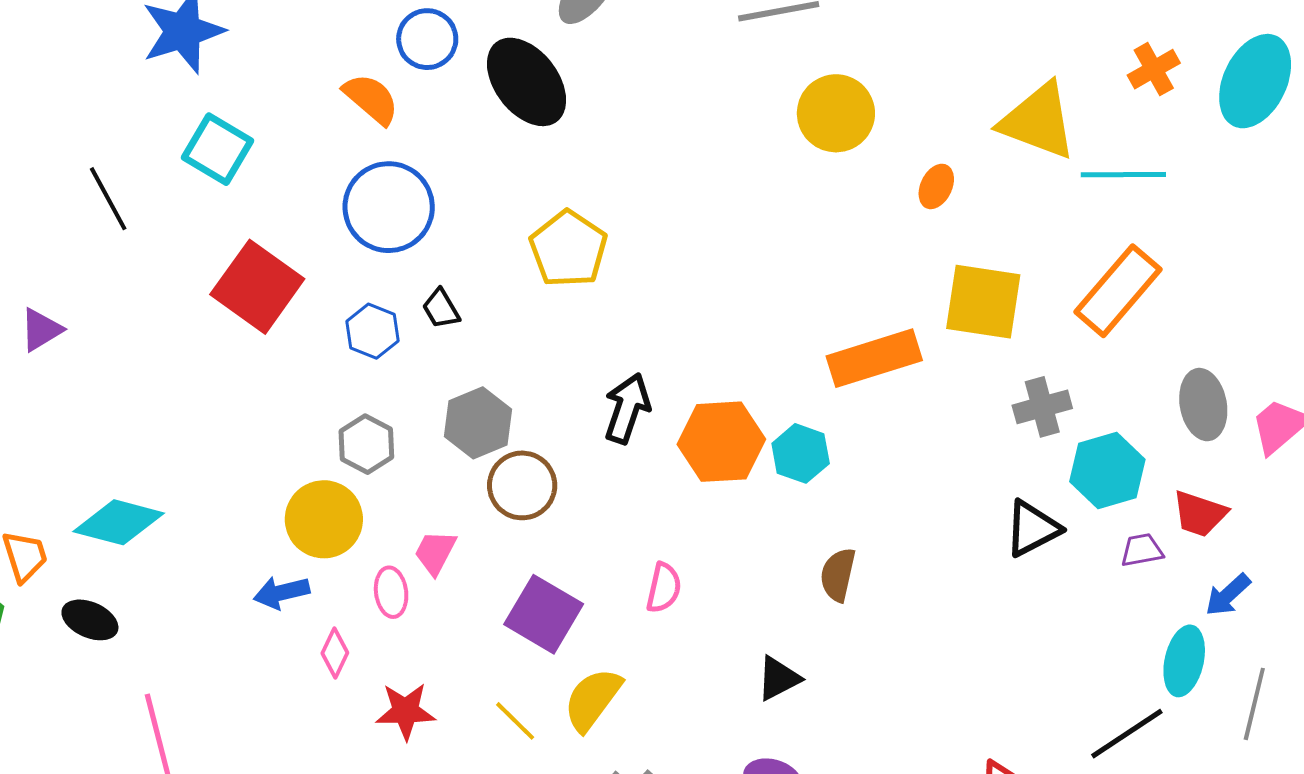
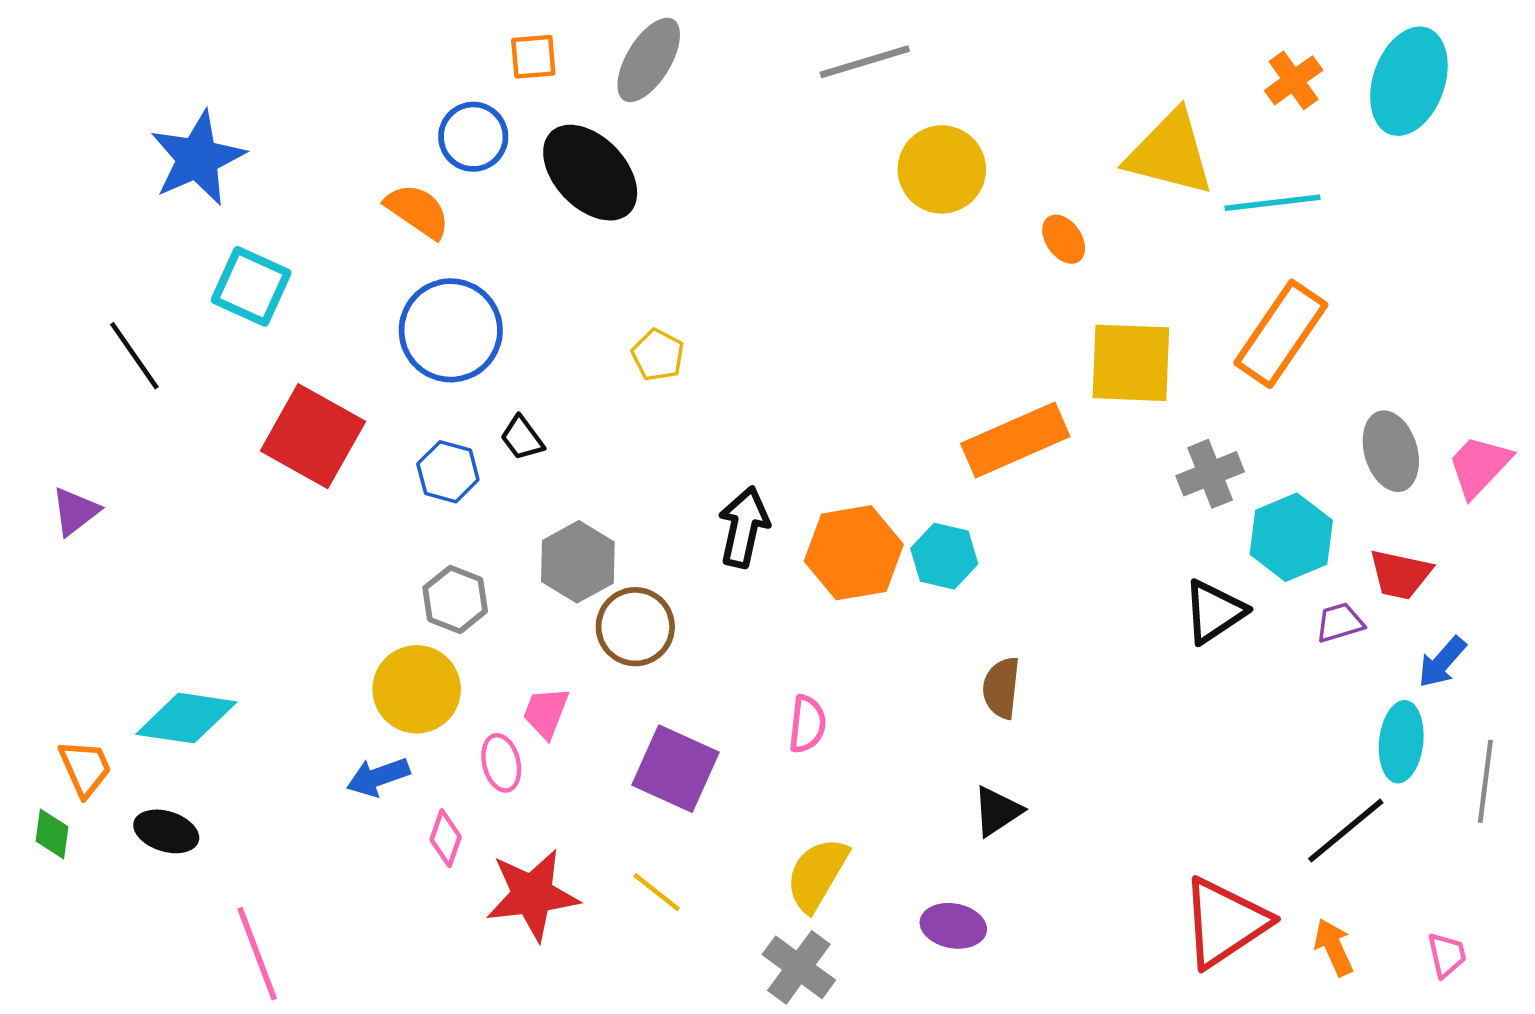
orange ellipse: (936, 186) -> (1064, 239), turned -54
yellow pentagon: (568, 249) -> (658, 355), size x0.6
black triangle: (779, 678) -> (997, 811), moved
yellow semicircle: (593, 699) -> (817, 874), moved
red star: (406, 711) -> (532, 895), size x1.4

